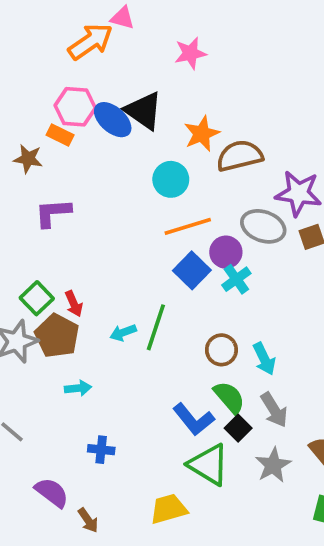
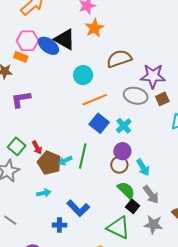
orange star: (202, 134) -> (94, 28), moved
purple circle: (226, 252) -> (122, 151), moved
brown pentagon: (57, 336) -> (49, 163), moved
blue L-shape: (194, 419) -> (78, 208), moved
gray star: (273, 465) -> (153, 225), turned -30

